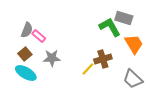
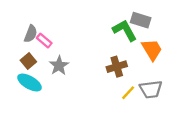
gray star: (52, 58) -> (59, 66), turned -30
yellow line: (88, 69) -> (128, 93), moved
gray trapezoid: (133, 79) -> (151, 89), turned -50

